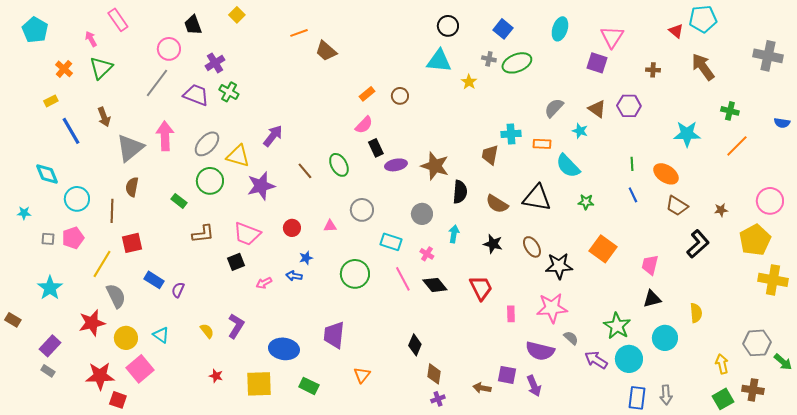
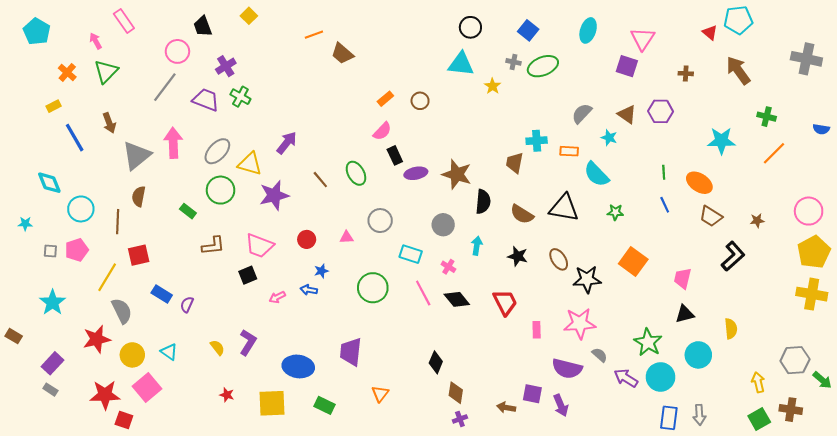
yellow pentagon: (755, 240) -> (814, 252), moved

